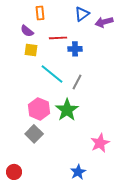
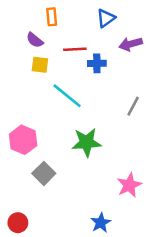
purple arrow: (104, 22) -> (131, 44), moved
gray line: (77, 82) -> (133, 106), moved
pink hexagon: (39, 109) -> (23, 140), moved
green star: (67, 110) -> (87, 142), turned 30

